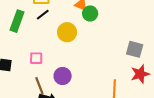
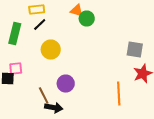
yellow circle: (67, 32) -> (51, 50), moved
pink square: (36, 58) -> (16, 68), moved

